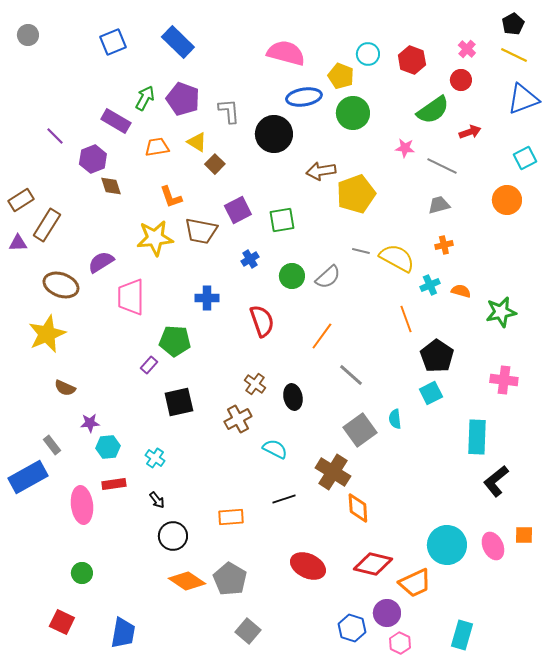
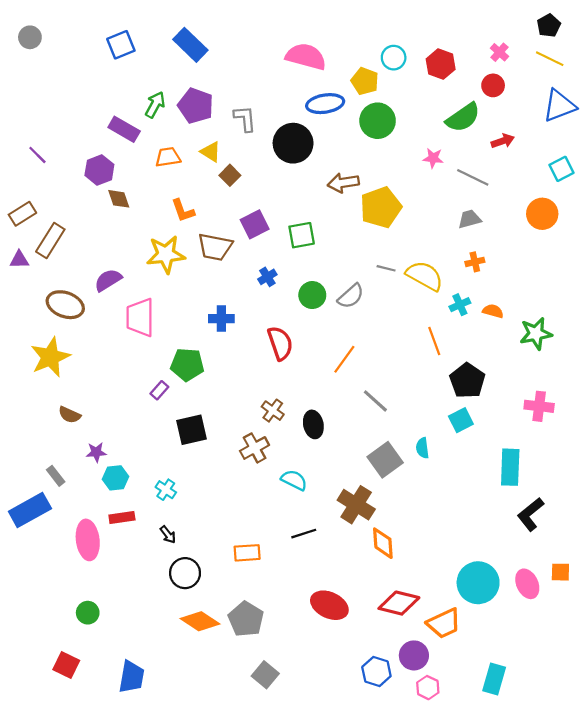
purple line: (55, 136) -> (37, 155), moved

